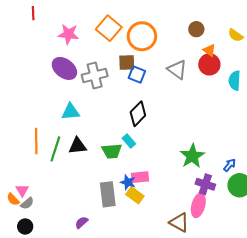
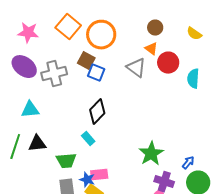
orange triangle: (209, 50) -> (151, 49), moved
brown square: (127, 62) -> (86, 61), turned 30
green trapezoid: (112, 151) -> (66, 161), moved

